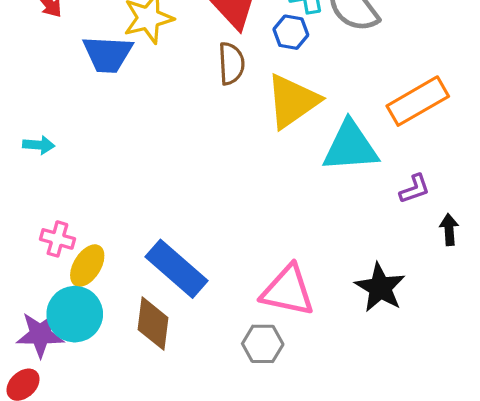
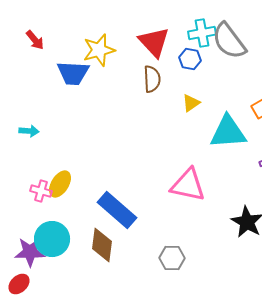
yellow triangle: (292, 101) -> (191, 103), size x0.5
yellow ellipse: (87, 266) -> (60, 184), moved
pink triangle: (288, 291) -> (188, 185), moved

